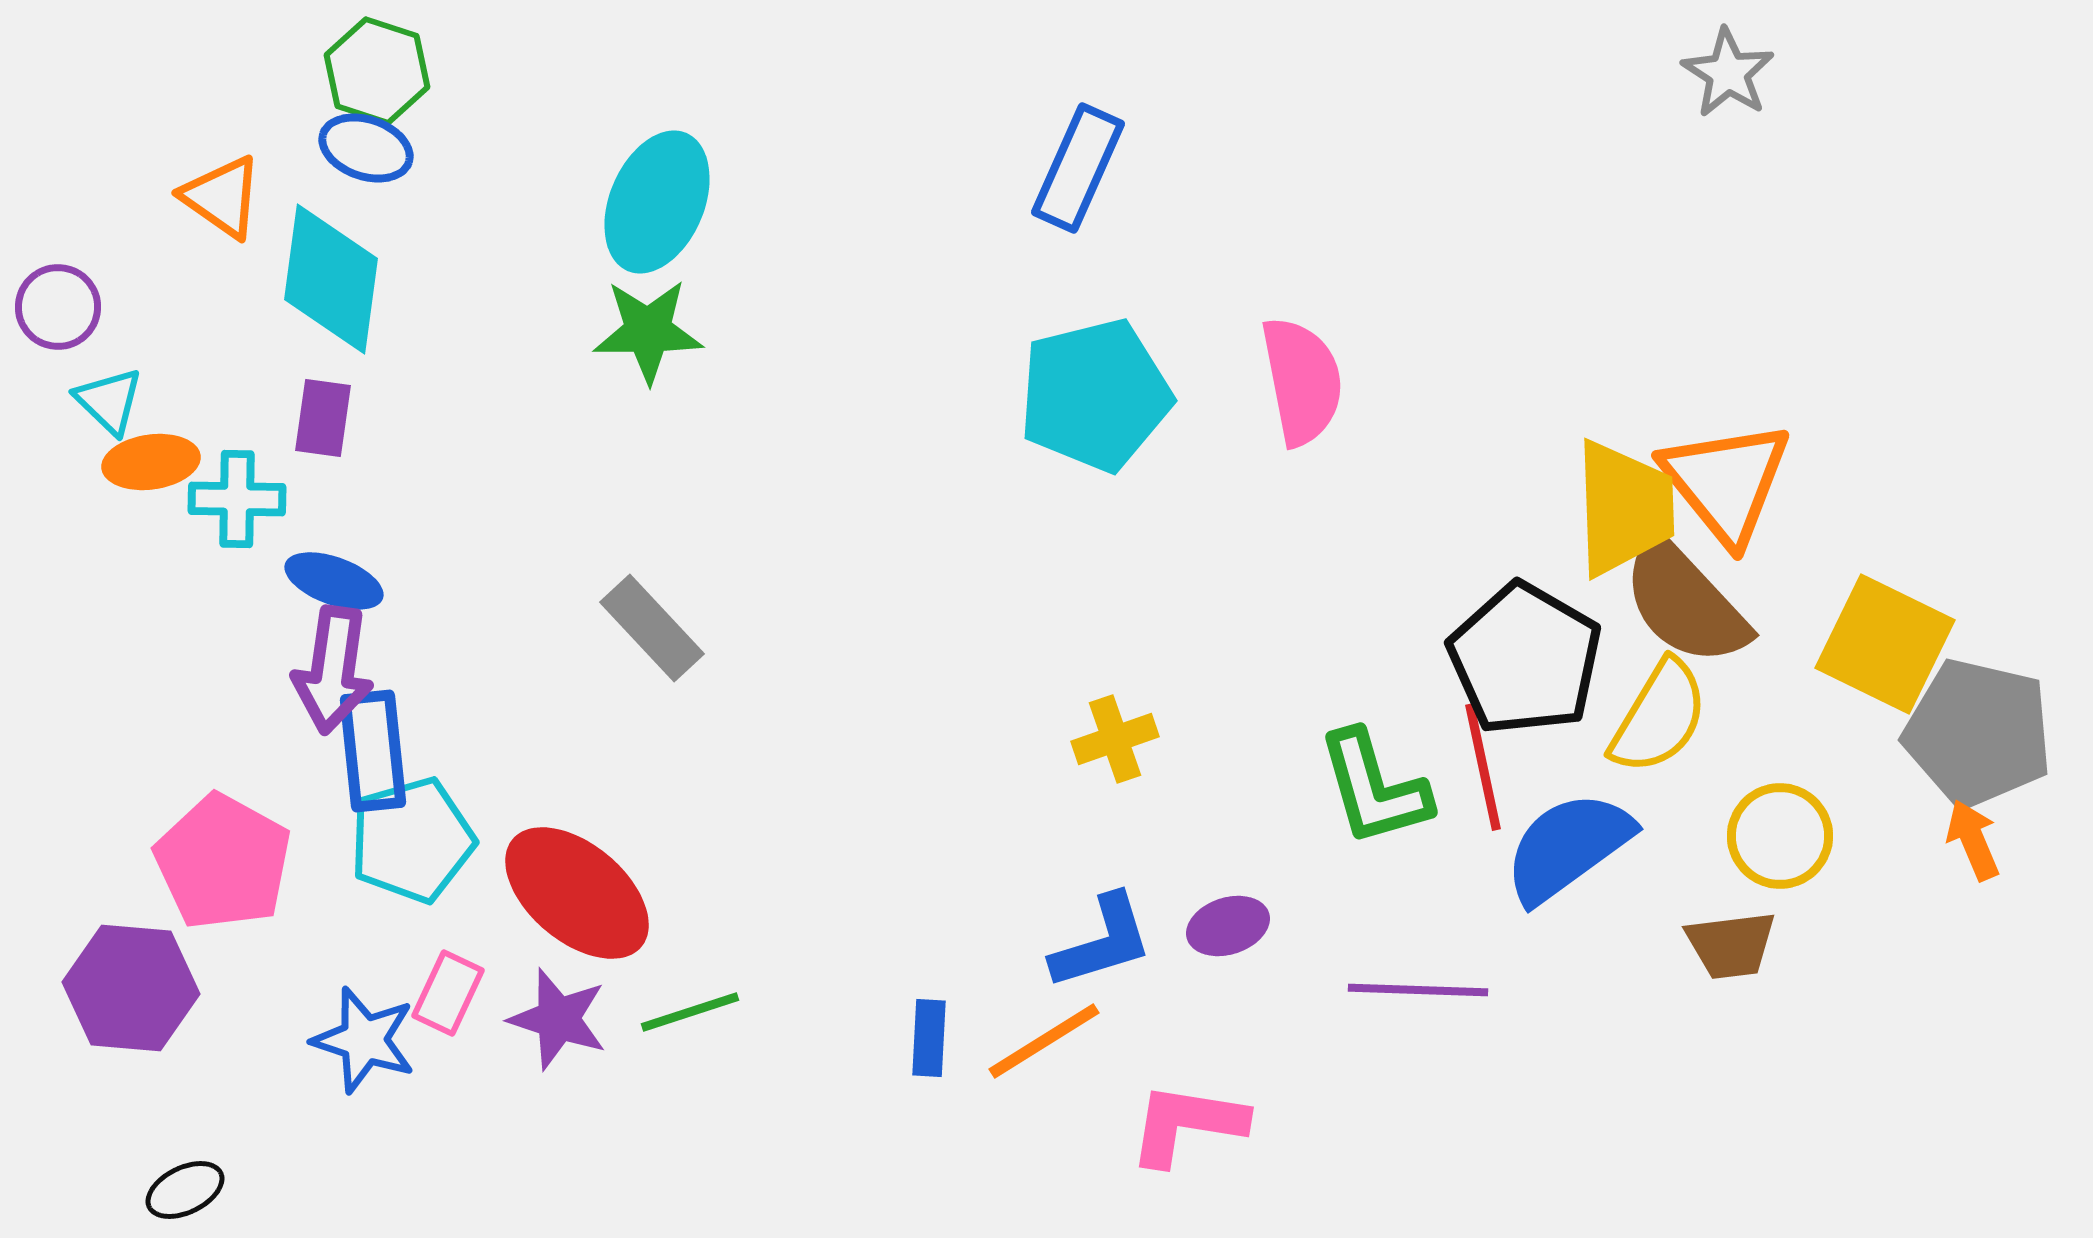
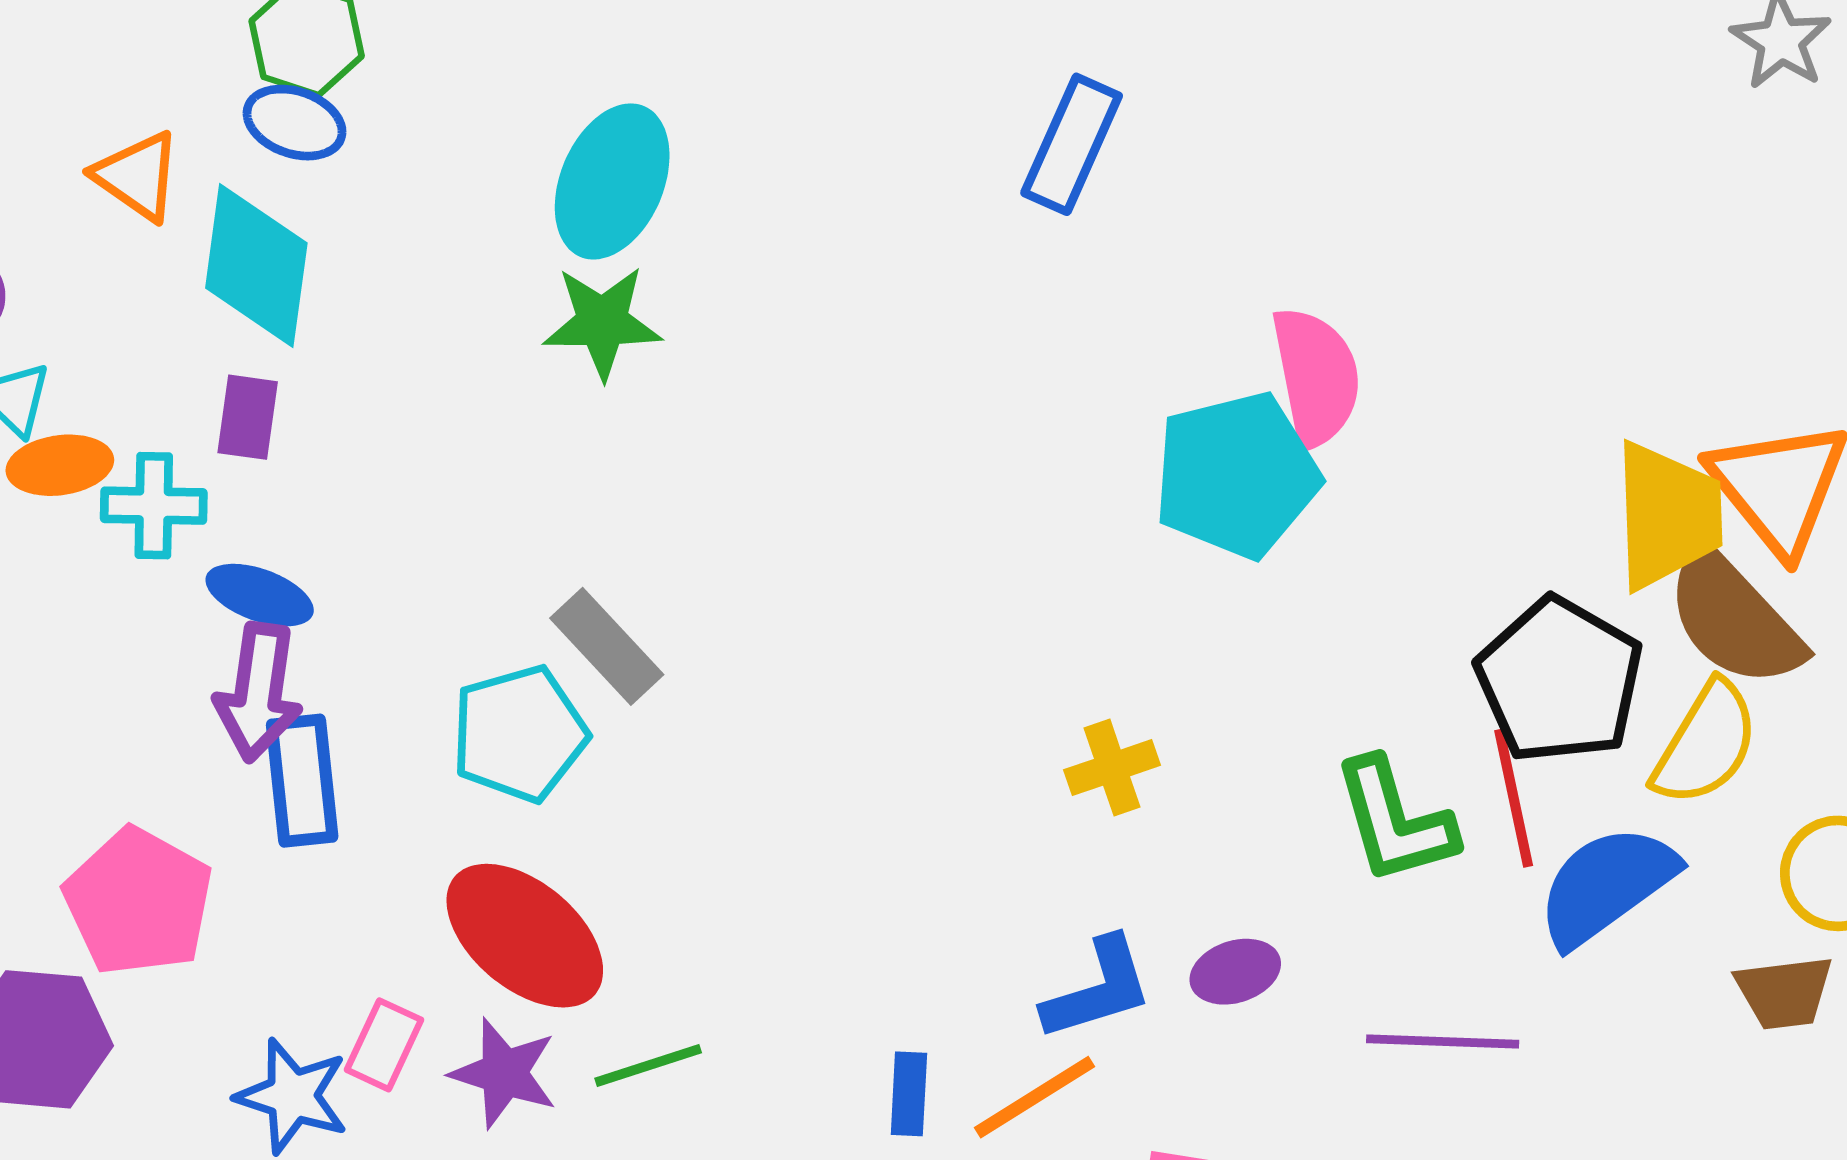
cyan pentagon: (1095, 395) -> (1236, 475), moved
cyan pentagon: (412, 840) -> (519, 734), moved

